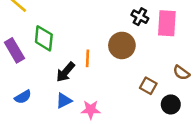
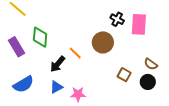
orange line: (88, 58) -> (75, 53), turned -48
blue semicircle: (23, 97) -> (23, 84), size x1.5
black circle: (171, 104) -> (148, 82), moved

